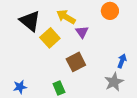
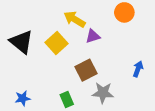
black triangle: (30, 21) -> (21, 42), moved
purple triangle: (82, 32) -> (93, 36), turned 48
gray star: (114, 82) -> (103, 93), moved, turned 30

